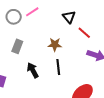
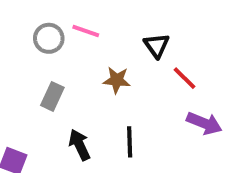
pink line: (32, 12) -> (86, 31), turned 48
brown star: (55, 45) -> (117, 80), moved

